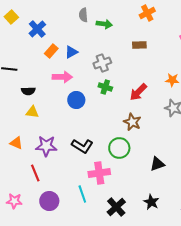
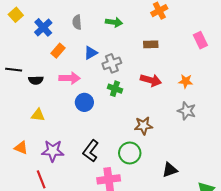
gray semicircle: (83, 15) -> (77, 22), moved
blue triangle: (71, 52) -> (91, 53), moved
black semicircle: (28, 91) -> (36, 80), moved
red arrow: (138, 92) -> (151, 80), moved, turned -120
brown star: (132, 122) -> (143, 126), turned -30
black L-shape: (82, 146) -> (91, 151), turned 95

